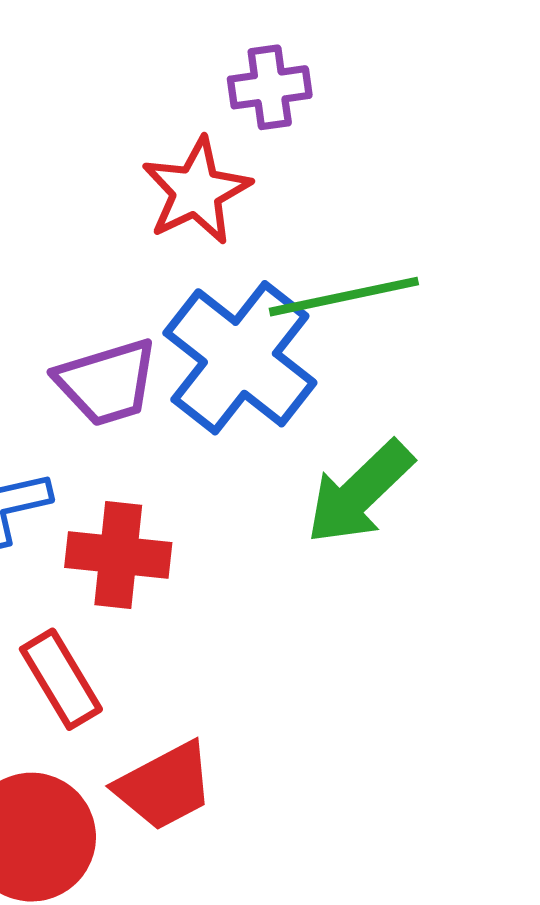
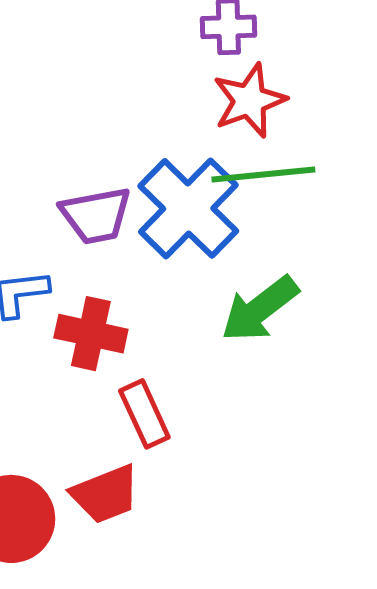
red star: (196, 191) -> (249, 101), moved
red rectangle: (61, 679) -> (144, 414), moved

